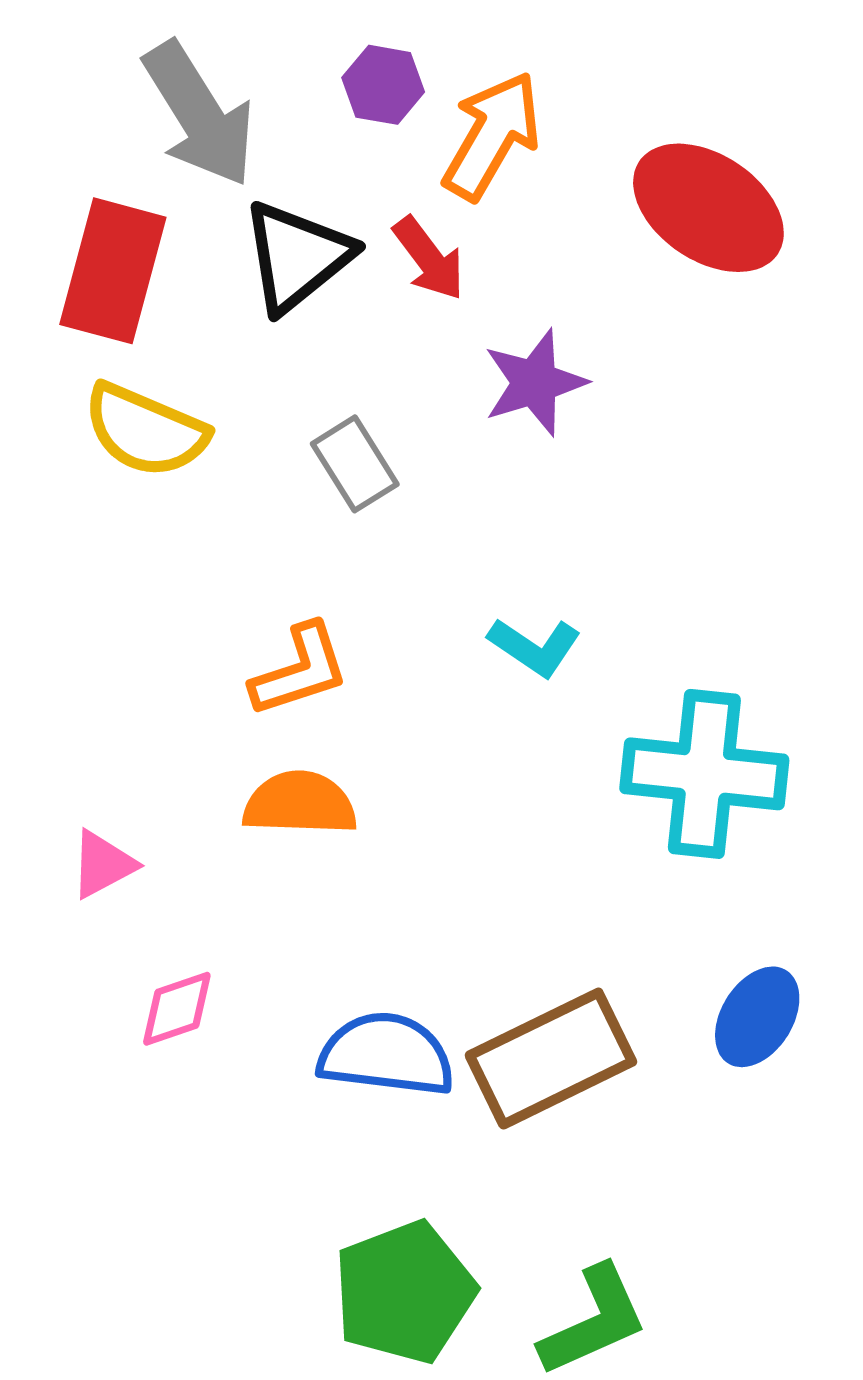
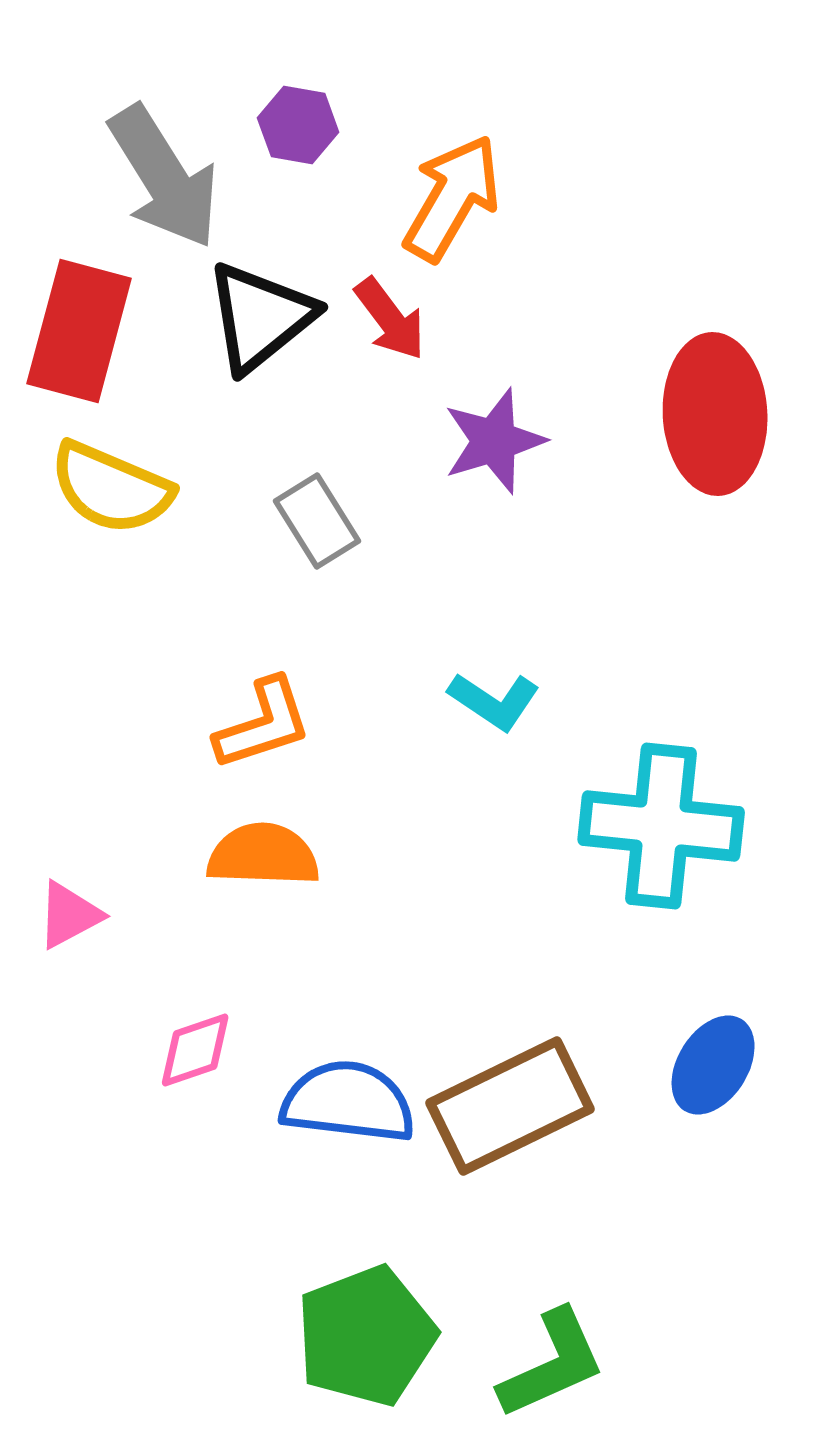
purple hexagon: (383, 85) -> (298, 125), moved
red ellipse: (708, 208) -> (715, 414), moved, turned 53
pink diamond: (177, 1009) -> (195, 1050), moved

